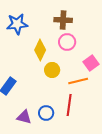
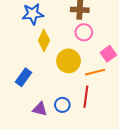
yellow diamond: (40, 50) -> (44, 40), moved
yellow circle: (52, 70) -> (68, 61), size x1.5

